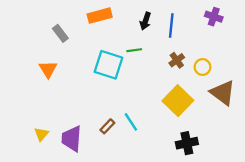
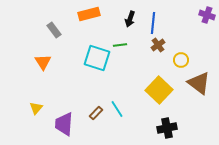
purple cross: (214, 17) -> (207, 15), moved
brown cross: (177, 60) -> (158, 45), moved
yellow triangle: (41, 134) -> (36, 108), moved

